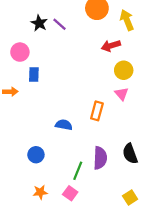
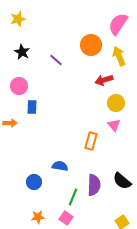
black star: (39, 23) -> (22, 52), moved
blue semicircle: (64, 125) -> (60, 166), moved
black semicircle: (130, 154) -> (122, 181), turned -30

